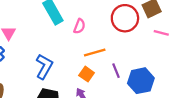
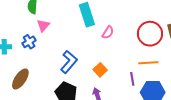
orange line: (95, 52) -> (148, 63), moved
orange square: (87, 74) -> (100, 70), moved

